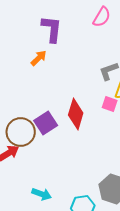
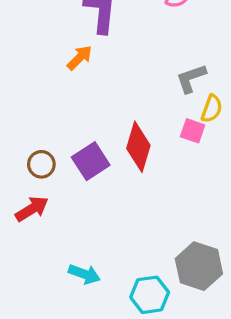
brown circle: (21, 132) -> (41, 164), moved, size x0.6

